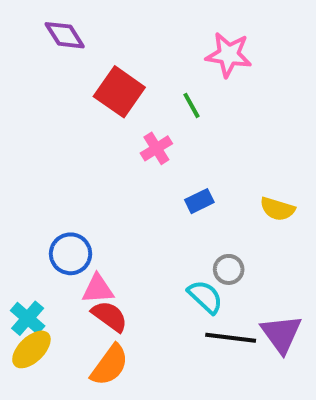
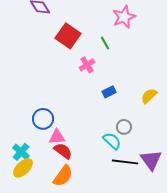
pink star: (229, 55) -> (124, 17), turned -30
yellow semicircle: (277, 209) -> (149, 96), turned 120

